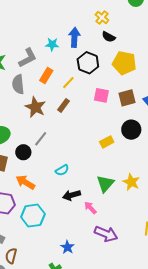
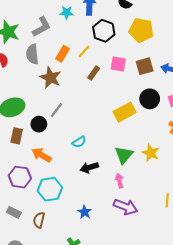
orange rectangle: (46, 75) -> (62, 54), moved
brown rectangle: (63, 105) -> (94, 73), moved
yellow rectangle: (107, 142) -> (125, 112), size x1.5
pink arrow: (90, 208) -> (119, 181), moved, turned 32
blue star: (67, 247) -> (85, 212), moved
brown semicircle: (11, 256) -> (39, 220), moved

